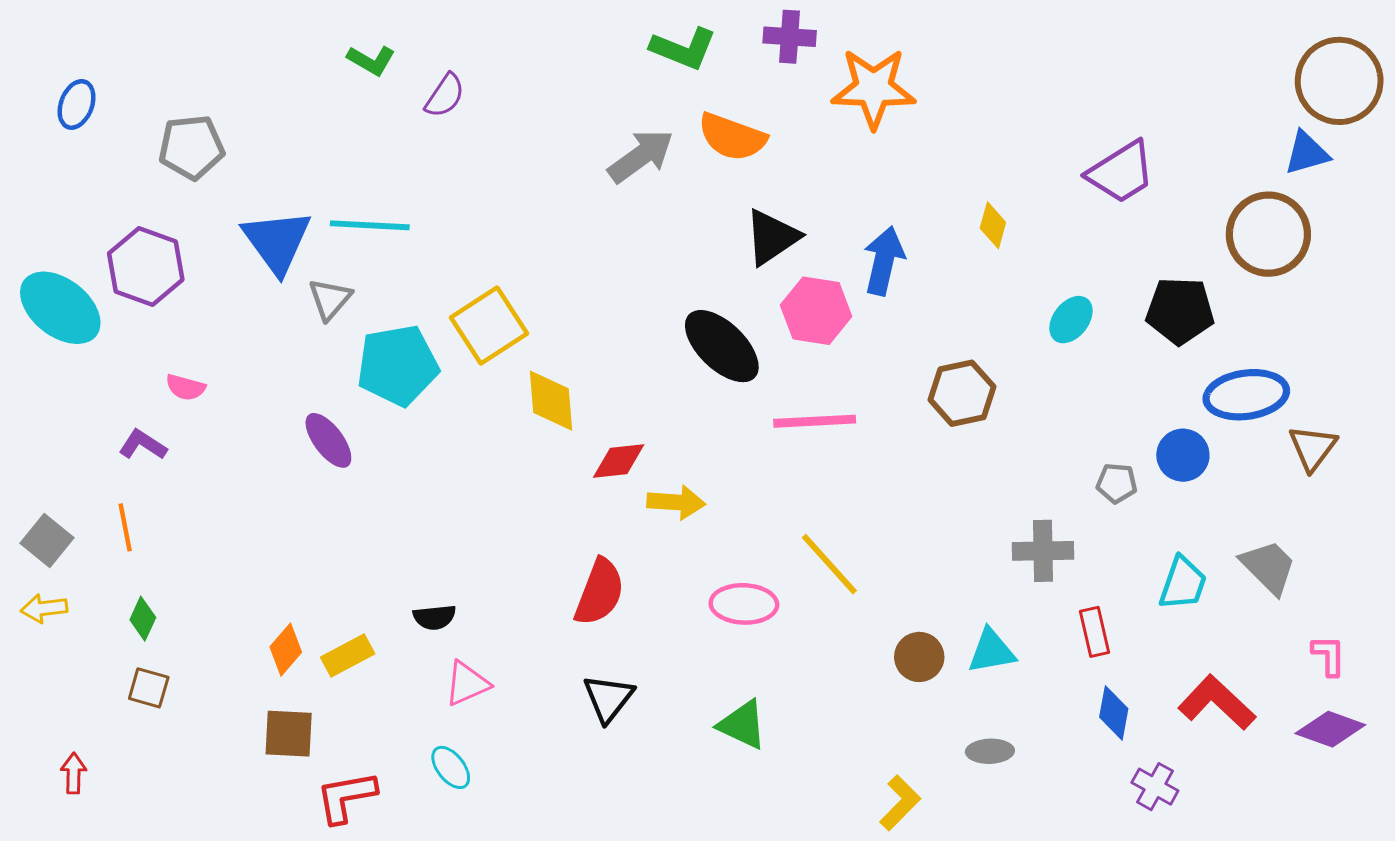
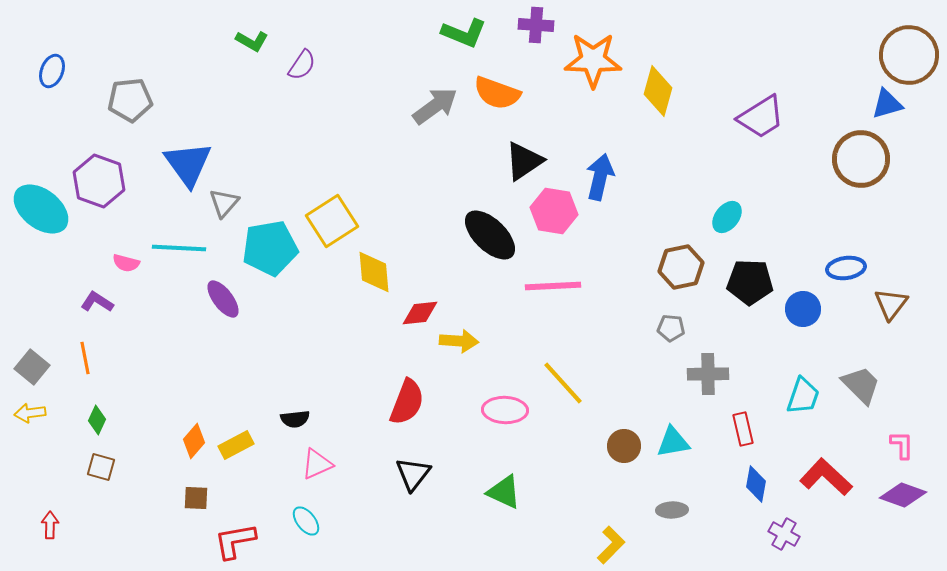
cyan line: (370, 225) -> (179, 248), moved
yellow diamond: (993, 225) -> (658, 91), moved, size x1.6
black pentagon: (1180, 311) -> (750, 282), moved
brown hexagon: (962, 393) -> (681, 267), moved
blue ellipse: (1246, 395) -> (846, 268), size x0.7
gray pentagon: (1117, 483) -> (671, 328), moved
brown square: (289, 734) -> (196, 498), size x0.7

